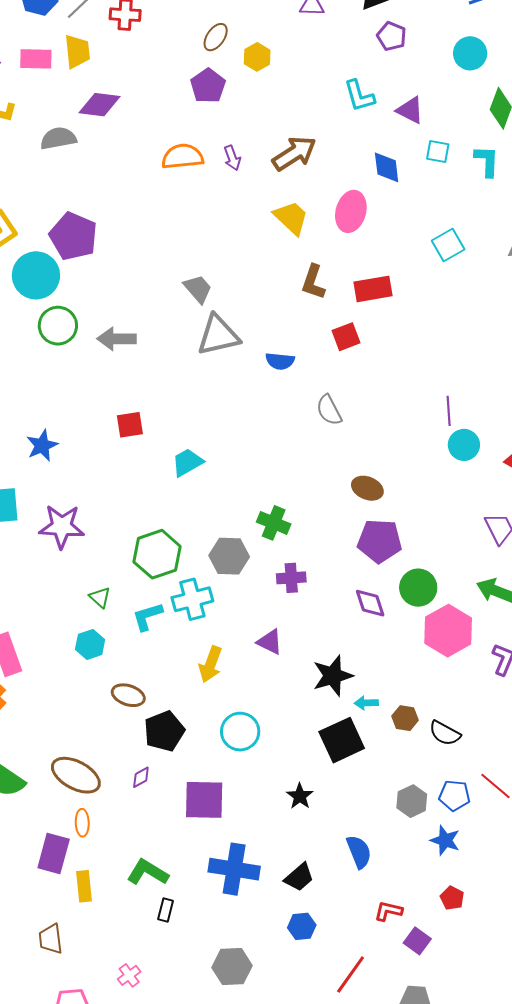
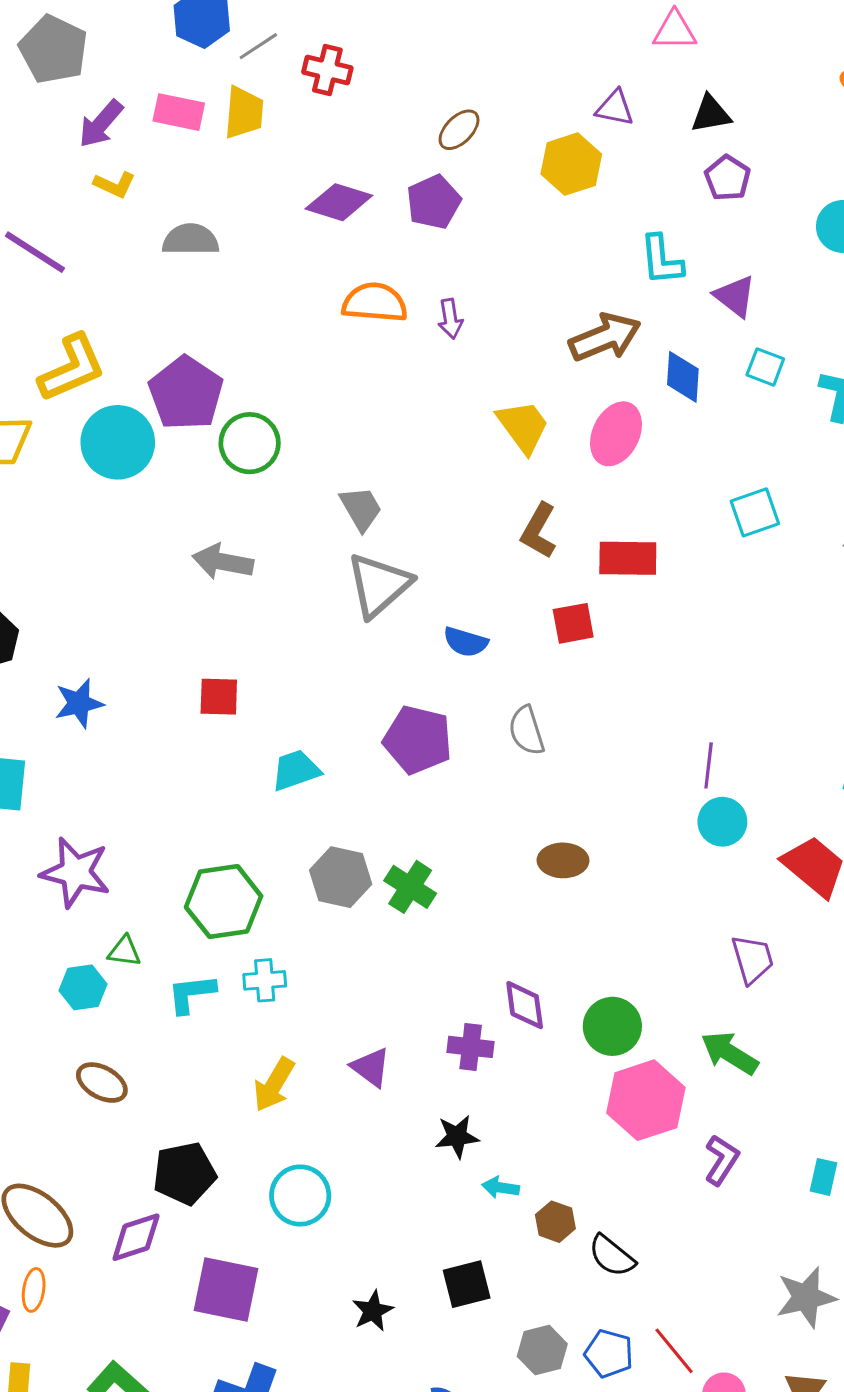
yellow hexagon: (257, 57) -> (571, 164), moved, size x1.4
purple diamond: (100, 105) -> (339, 202), moved
brown arrow: (294, 153) -> (605, 337), moved
green circle: (58, 326) -> (250, 443), moved
gray triangle: (218, 335) -> (379, 585), turned -39
brown ellipse: (367, 488) -> (563, 860), turned -32
purple star: (62, 526) -> (76, 872), moved
purple pentagon: (380, 541) -> (418, 740), moved
gray hexagon: (229, 556) -> (341, 877), moved
purple cross: (291, 578) -> (471, 1047), moved
green triangle: (100, 597) -> (124, 951), turned -45
cyan cross: (192, 599) -> (265, 980), size x0.7
purple diamond: (370, 603) -> (525, 1005), moved
cyan hexagon: (90, 644) -> (83, 987), moved
black star: (333, 676) -> (457, 1137), size x0.7
brown ellipse: (128, 695) -> (102, 1083), moved
black square: (342, 740) -> (467, 1284), moved, size x0.7
purple diamond: (141, 777) -> (136, 1237), size x1.6

